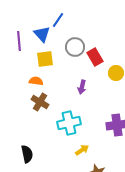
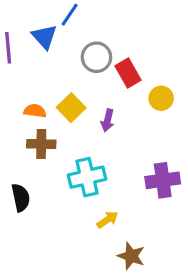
yellow square: (45, 59) -> (71, 108), moved, turned -36
brown cross: (40, 102) -> (41, 144), turned -30
black semicircle: (27, 154) -> (21, 198), moved

